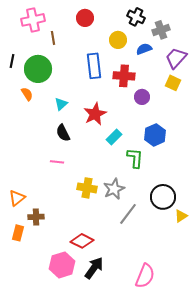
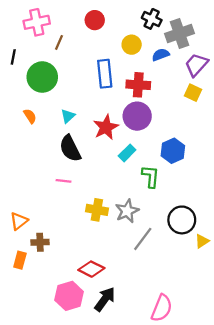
gray cross: (161, 30) -> (180, 33), size x1.4
brown line: (53, 38) -> (59, 42), turned 32
black line: (12, 61) -> (13, 57), moved
orange semicircle: (27, 94) -> (30, 116), moved
purple circle: (142, 97) -> (137, 116), moved, size x1.6
black semicircle: (63, 133) -> (70, 148), size x1.4

